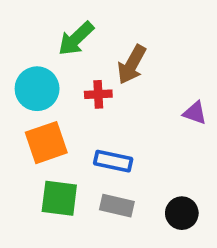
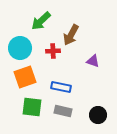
purple triangle: (195, 113) -> (93, 61), moved

